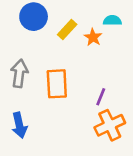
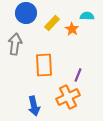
gray arrow: (19, 73) -> (15, 44), moved
blue arrow: (19, 125) -> (34, 106), moved
orange cross: (110, 125) -> (68, 97), moved

